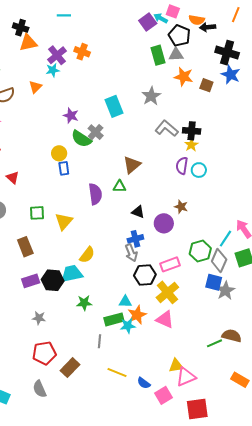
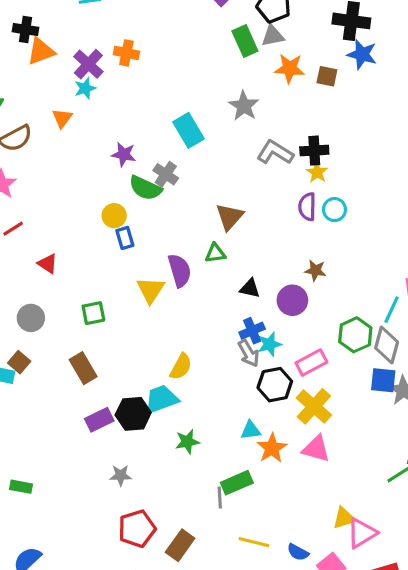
yellow triangle: (64, 221) -> (151, 290), moved
green rectangle: (114, 319) -> (237, 483), moved
cyan star: (128, 326) -> (270, 344), moved

